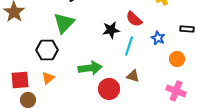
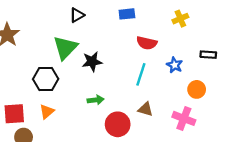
red semicircle: (134, 19) -> (147, 43), turned -30
black star: (111, 30) -> (92, 62), moved
green arrow: (90, 68) -> (96, 100), size x0.6
pink cross: (176, 91) -> (184, 118), moved

